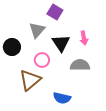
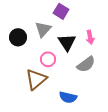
black circle: (12, 47) -> (18, 37), moved
gray semicircle: (80, 65) -> (86, 64), turned 144

